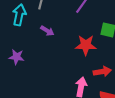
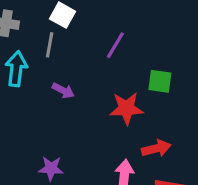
purple star: (17, 57) -> (51, 168), moved

